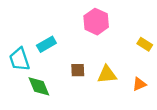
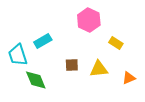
yellow rectangle: (145, 44) -> (116, 43), moved

